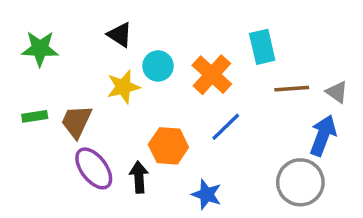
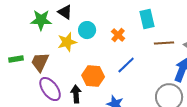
green star: (40, 49) -> (41, 20), moved
orange cross: (212, 75) -> (118, 35), size x0.6

